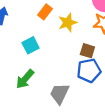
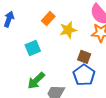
blue pentagon: (89, 71) -> (84, 75), turned -30
green arrow: (25, 79) -> (36, 81), moved

